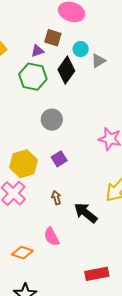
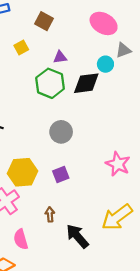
brown square: (53, 38) -> (44, 21), moved
gray triangle: (98, 61) -> (123, 50), moved
black diamond: (66, 70) -> (86, 83), turned 36
pink semicircle: (52, 237) -> (21, 239), moved

